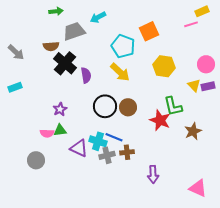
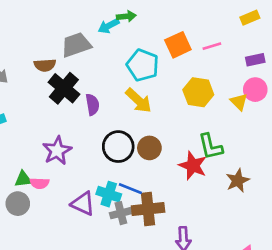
green arrow: (56, 11) -> (126, 16), moved
pink line: (191, 24) -> (212, 46), moved
yellow triangle: (194, 85) -> (239, 102), moved
purple rectangle: (208, 86) -> (255, 60), moved
purple star: (60, 109) -> (57, 151), size x1.5
green triangle: (60, 130) -> (23, 179), moved
brown cross: (127, 152) -> (148, 209), size x1.6
gray circle: (36, 160) -> (18, 204), moved

